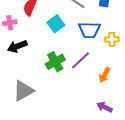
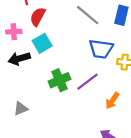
cyan square: (56, 24) -> (42, 43), moved
gray triangle: (23, 91) -> (21, 108), size x0.6

